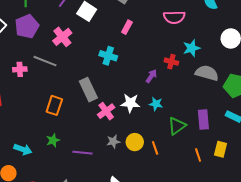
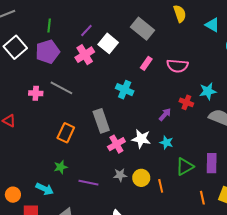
pink semicircle: (174, 17) -> (177, 66), moved
pink cross: (62, 37) -> (85, 55), moved
cyan arrow: (23, 149) -> (45, 189), moved

